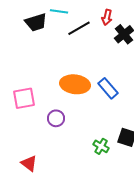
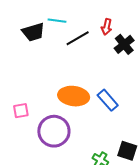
pink square: (24, 98) -> (21, 111), size x0.7
purple circle: (56, 118) -> (54, 131), size x1.8

